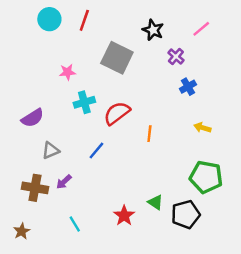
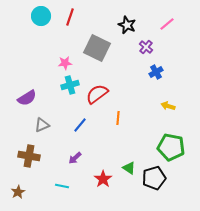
pink star: (67, 72) -> (65, 63), moved
orange line: (149, 134) -> (118, 118), moved
purple arrow: (64, 182) -> (75, 158), moved
cyan line: (75, 224) -> (62, 186), turned -48

